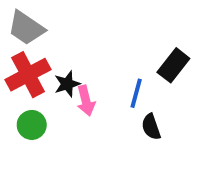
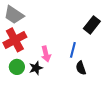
black rectangle: (173, 65) -> (92, 25), moved
black star: (67, 84) -> (36, 68), moved

